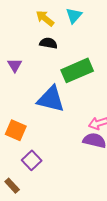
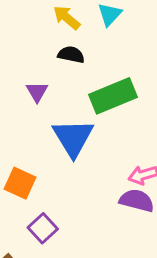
purple triangle: (15, 65) -> (37, 92), moved
blue triangle: (51, 99) -> (73, 138), turned 44

